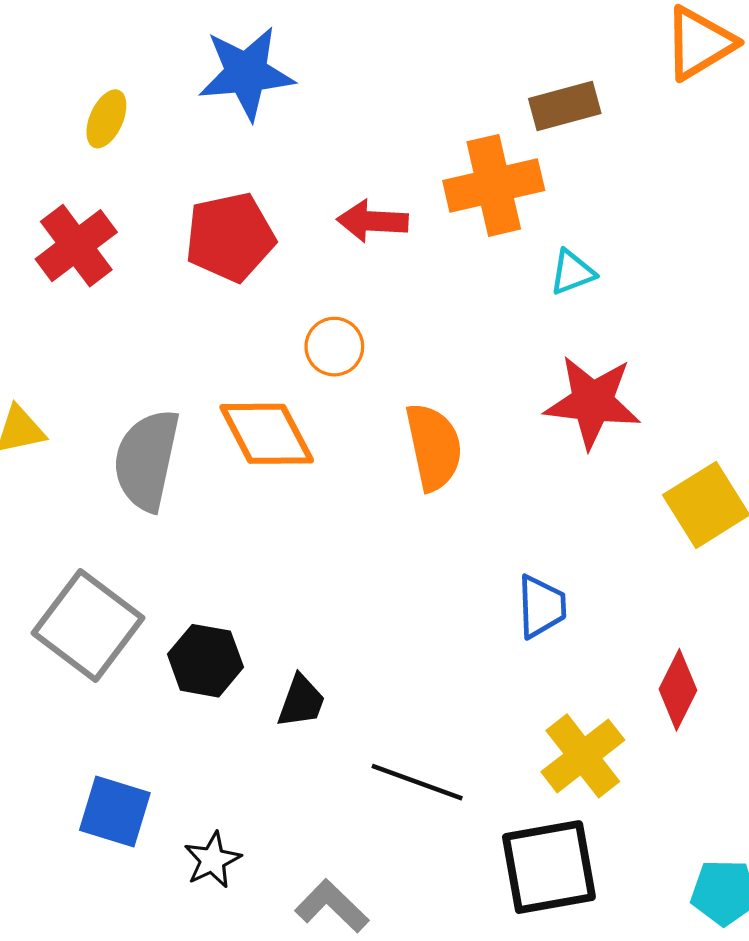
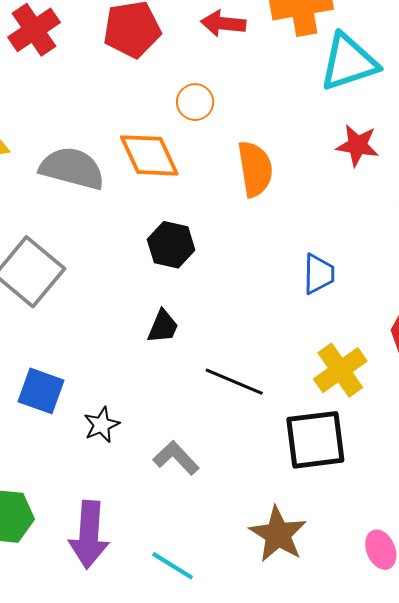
cyan triangle: (572, 272) -> (349, 62), size x2.0
red star: (592, 402) -> (357, 145), size x0.7
gray semicircle: (147, 460) -> (72, 168), turned 90
black hexagon: (205, 661) -> (171, 245), moved

